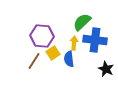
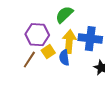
green semicircle: (82, 22) -> (64, 15), moved
yellow arrow: (74, 43) -> (69, 42), size x1.6

